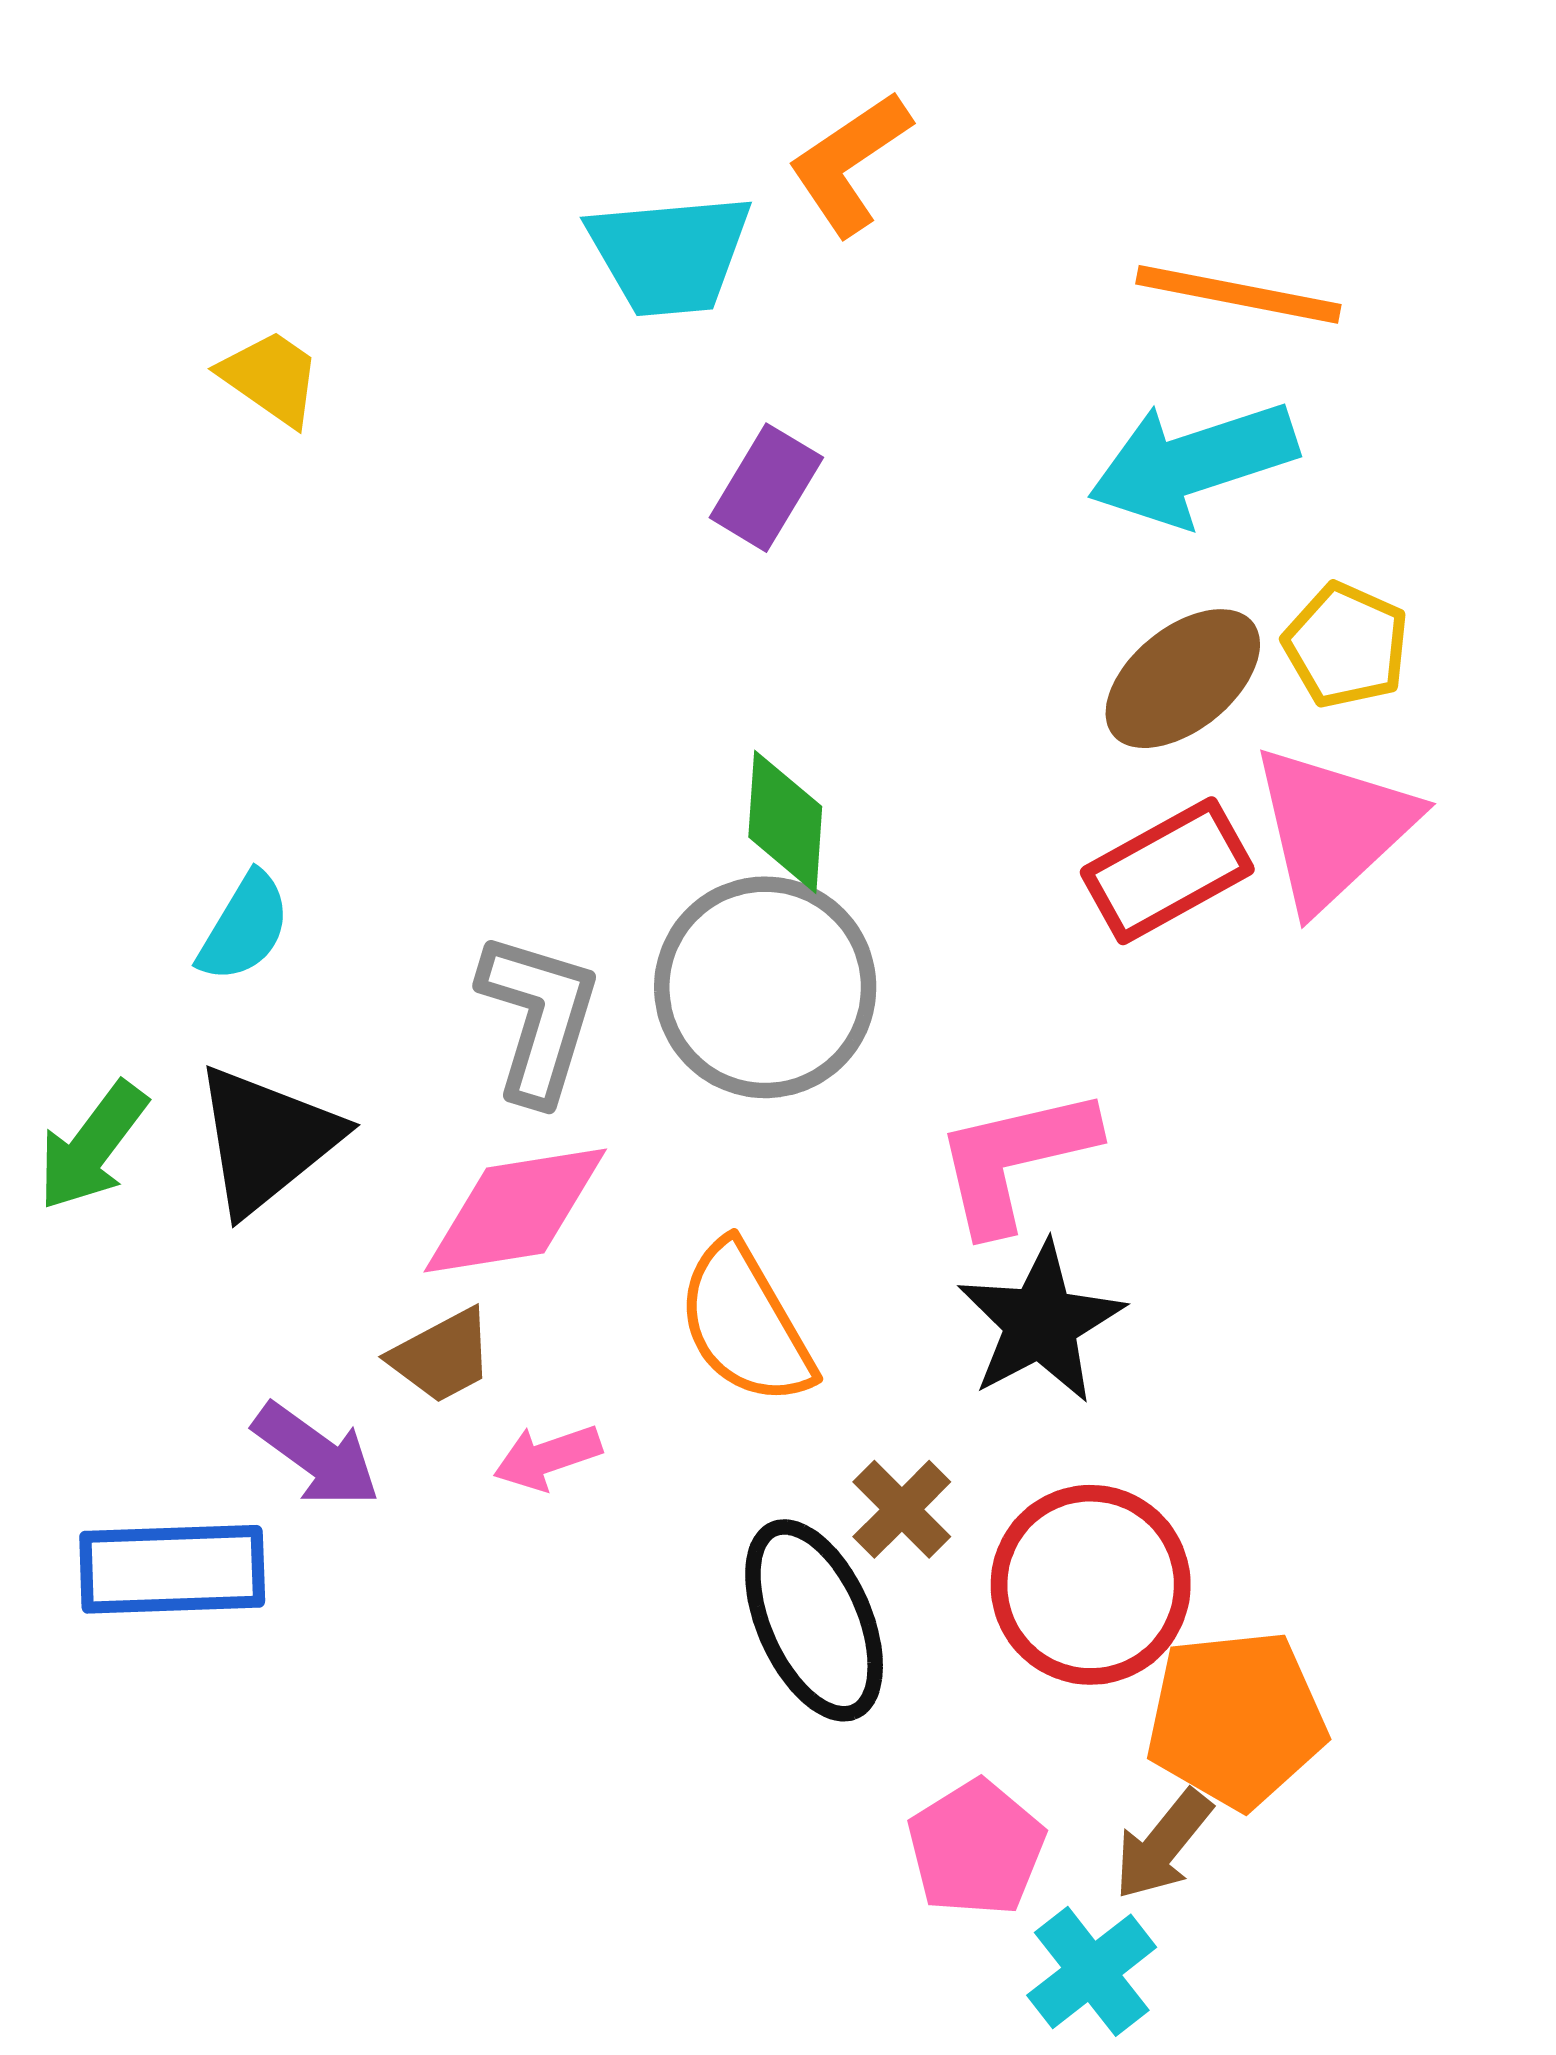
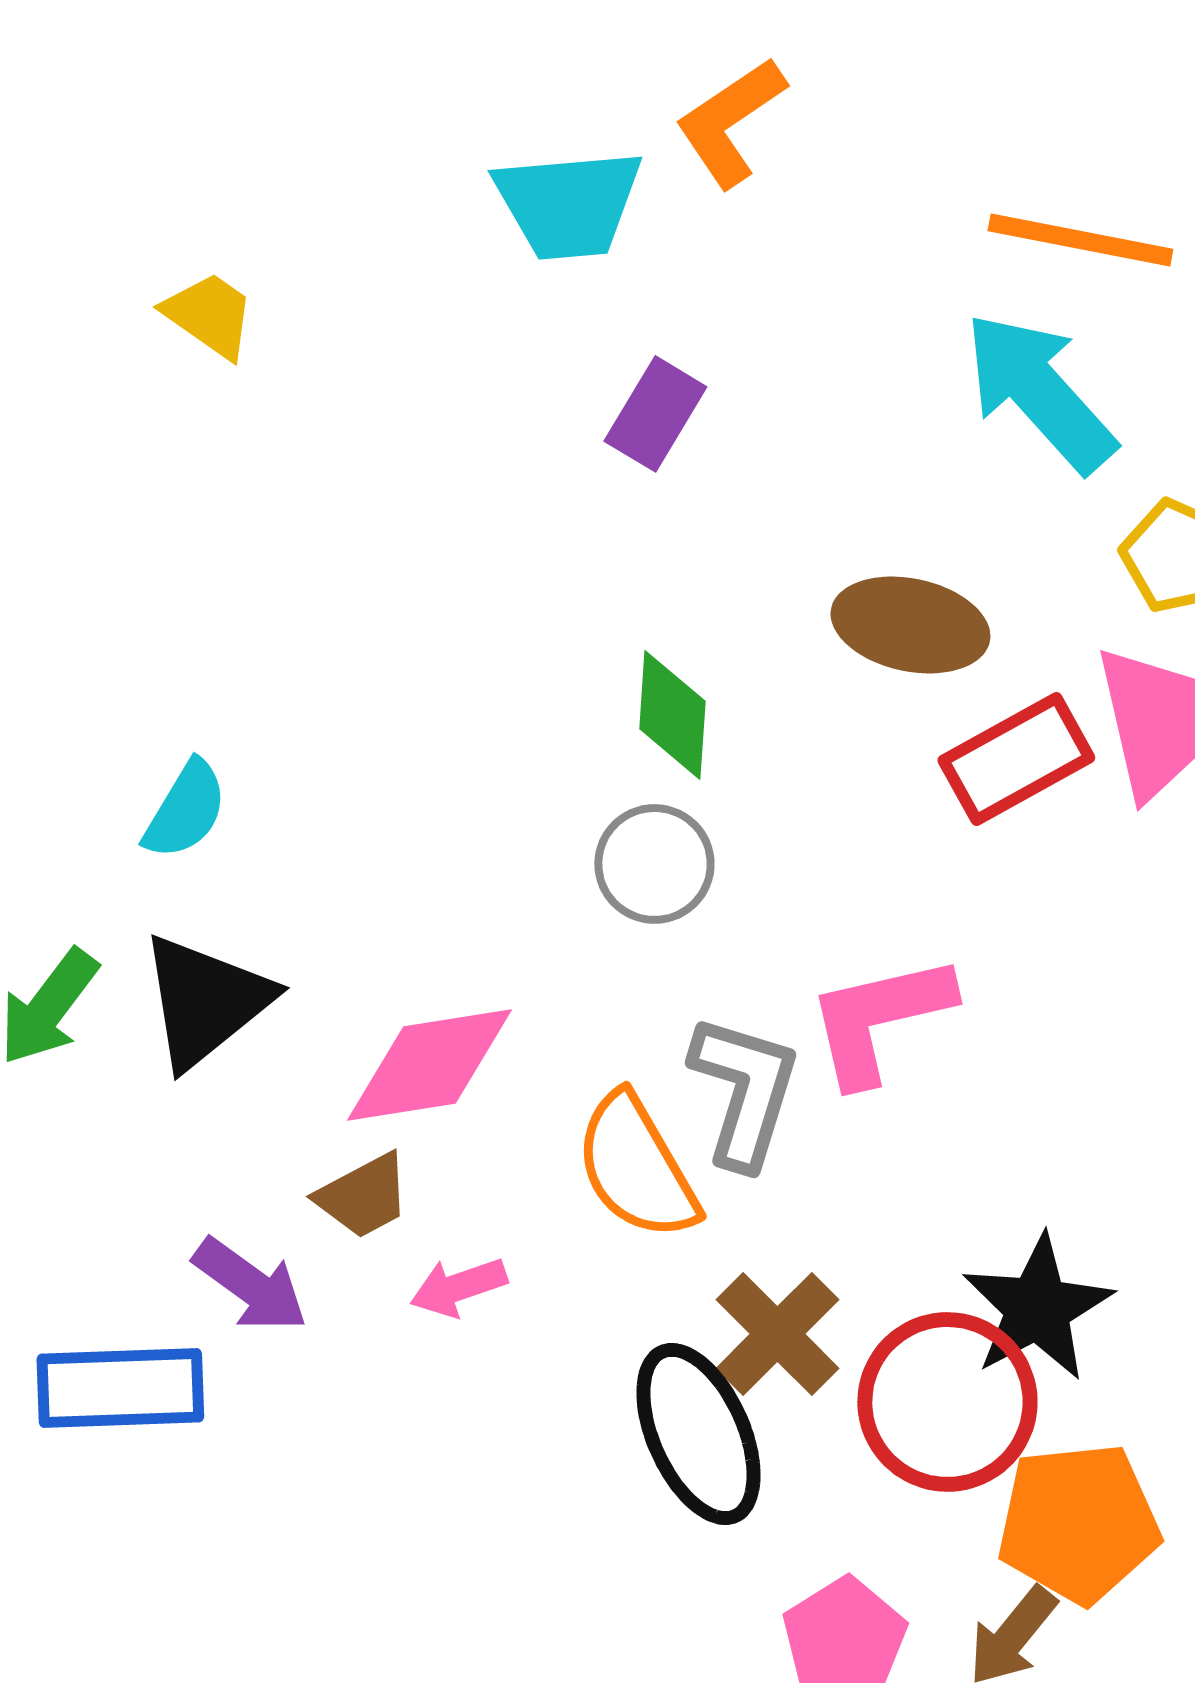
cyan arrow: (1193, 463) -> (1039, 392), turned 66
brown ellipse: (1183, 679) -> (910, 625), moved, turned 51
gray circle: (765, 987) -> (654, 864), size x0.6
gray L-shape: (539, 1017) -> (744, 1091), moved
black star: (1041, 1323) -> (1037, 1308), moved
brown cross: (902, 1509) -> (777, 1334), size x1.4

